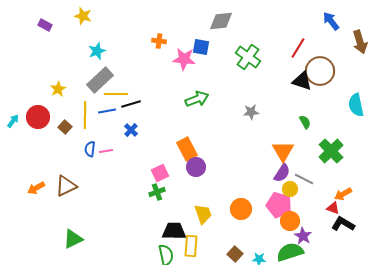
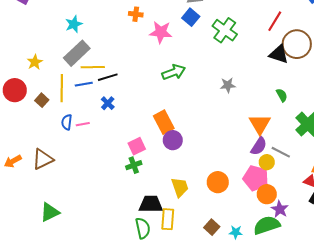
blue square: (201, 47) -> (191, 17), moved, turned 30

